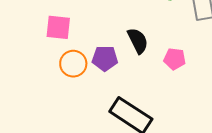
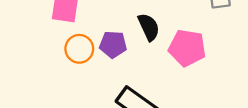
pink pentagon: (175, 59) -> (187, 48), size x1.6

